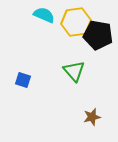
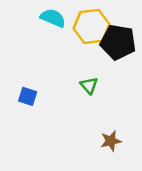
green triangle: (74, 71) -> (89, 86), size x0.7

